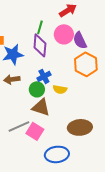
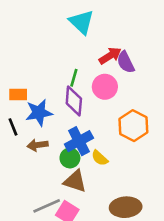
purple semicircle: (80, 40) -> (126, 62), moved
blue cross: (44, 76) -> (79, 141), size x1.5
yellow semicircle: (60, 89) -> (100, 158), turned 32

